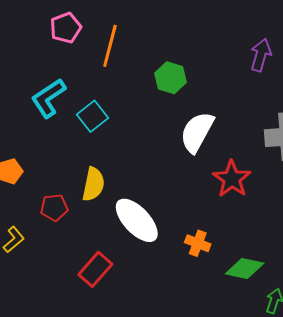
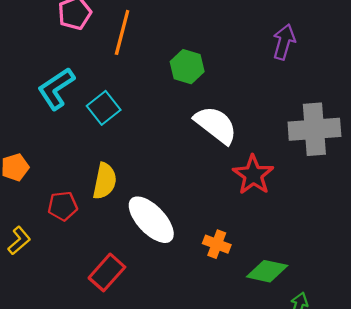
white semicircle: (197, 132) -> (216, 125), turned 99

